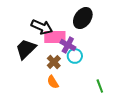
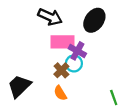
black arrow: (42, 27) -> (50, 17), moved
black trapezoid: (26, 49) -> (19, 86), moved
cyan circle: (75, 56) -> (74, 63), moved

